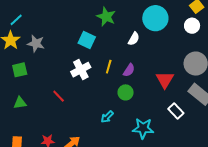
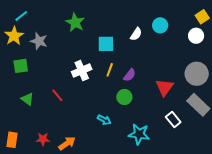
green star: (106, 17) -> (75, 22), moved
cyan circle: (155, 18) -> (160, 25), size x0.6
white semicircle: (134, 39) -> (136, 34), moved
cyan square: (87, 40) -> (106, 44), moved, turned -30
green triangle: (20, 103) -> (27, 99), moved, turned 40
cyan arrow: (107, 117) -> (104, 120), turned -112

